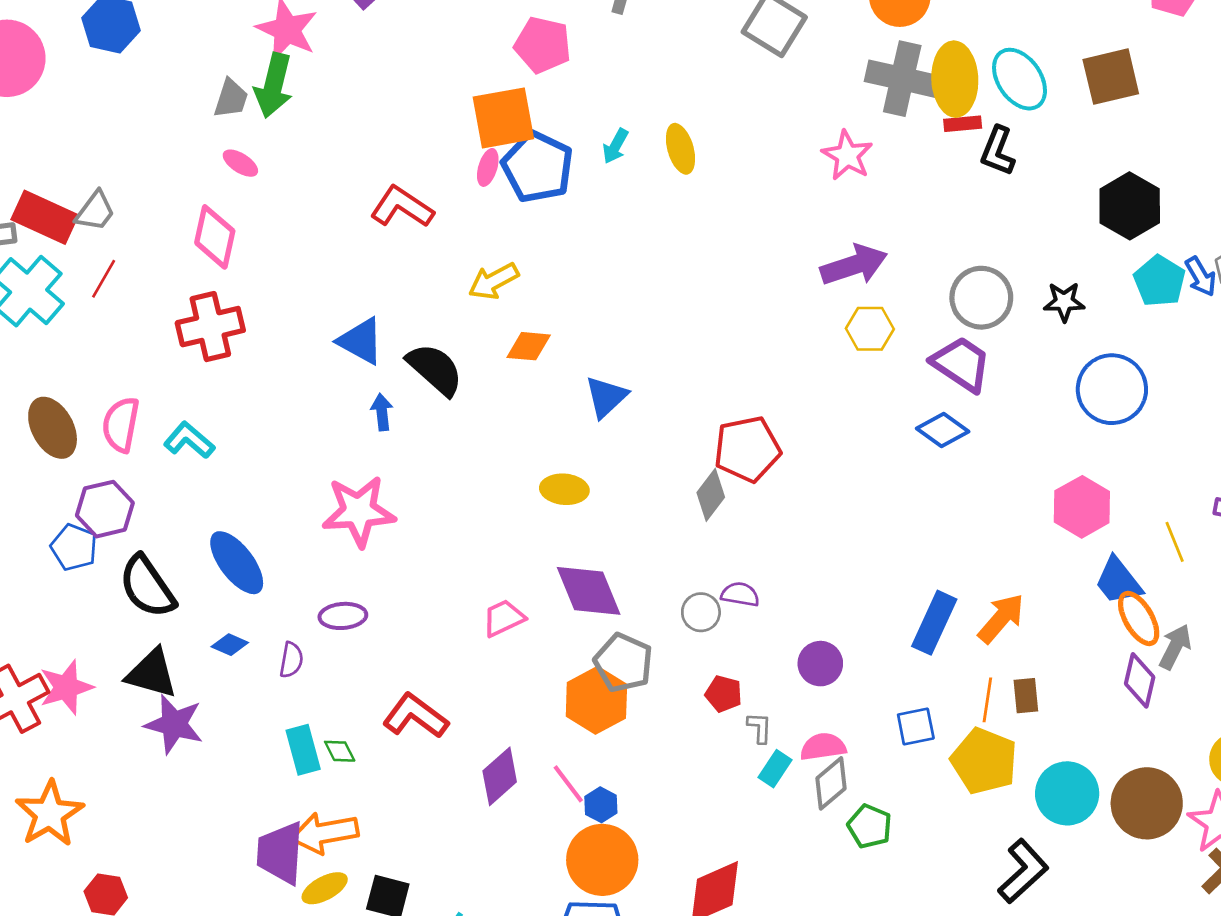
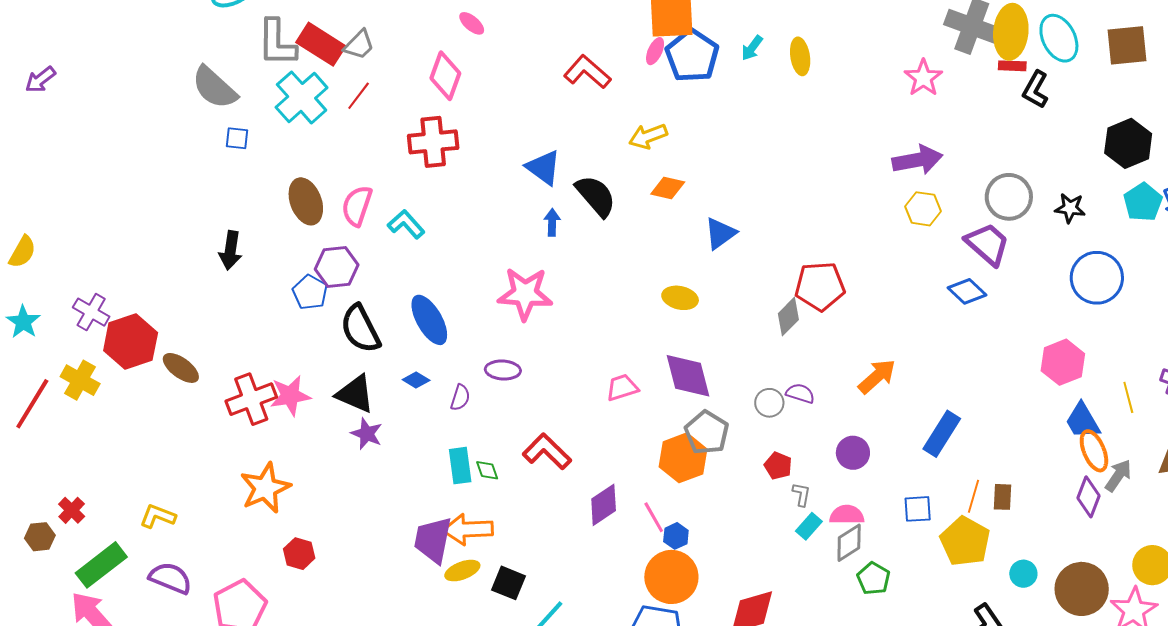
orange arrow: (1001, 618) -> (877, 376), moved
purple star: (174, 724) -> (367, 434), size x0.7
cyan circle: (1067, 793) -> (1023, 574), size x0.6

